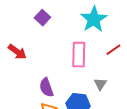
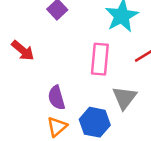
gray triangle: (100, 84) -> (125, 98), size x1.5

